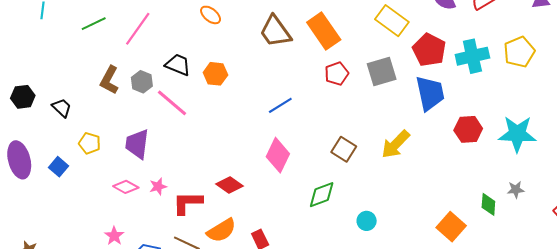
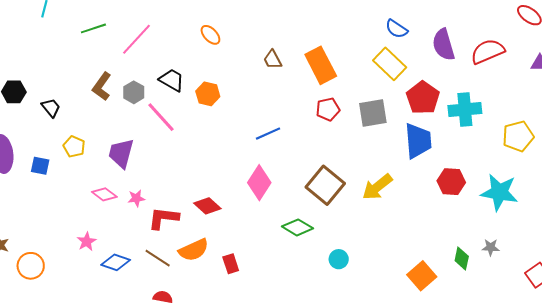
brown trapezoid: (275, 31) -> (273, 60), size x0.6
yellow pentagon: (519, 52) -> (518, 136), moved
brown square: (344, 149) -> (325, 185), size x1.5
blue square: (58, 167) -> (40, 166), turned -36
green diamond: (322, 195) -> (297, 227), turned 44

